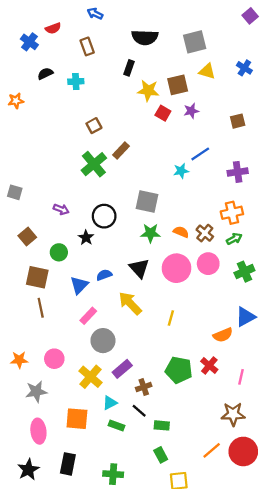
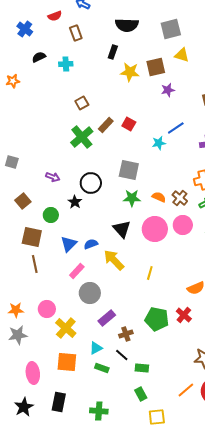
red semicircle: (53, 28) -> (55, 16), moved
red square: (163, 113) -> (129, 124), moved
blue semicircle: (104, 275) -> (91, 244), moved
yellow cross: (91, 377) -> (66, 328), moved
gray star: (36, 392) -> (18, 335), moved

